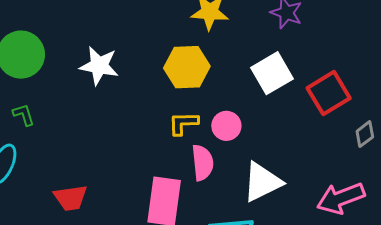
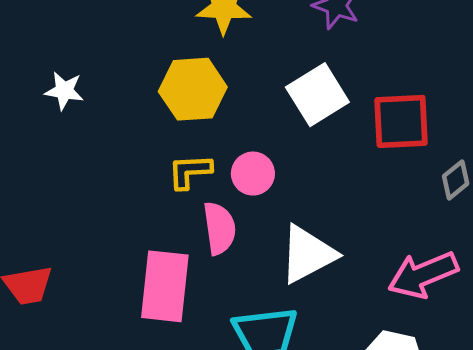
white star: (99, 66) -> (64, 91), size x0.7
red square: (329, 93) -> (401, 121), turned 30

